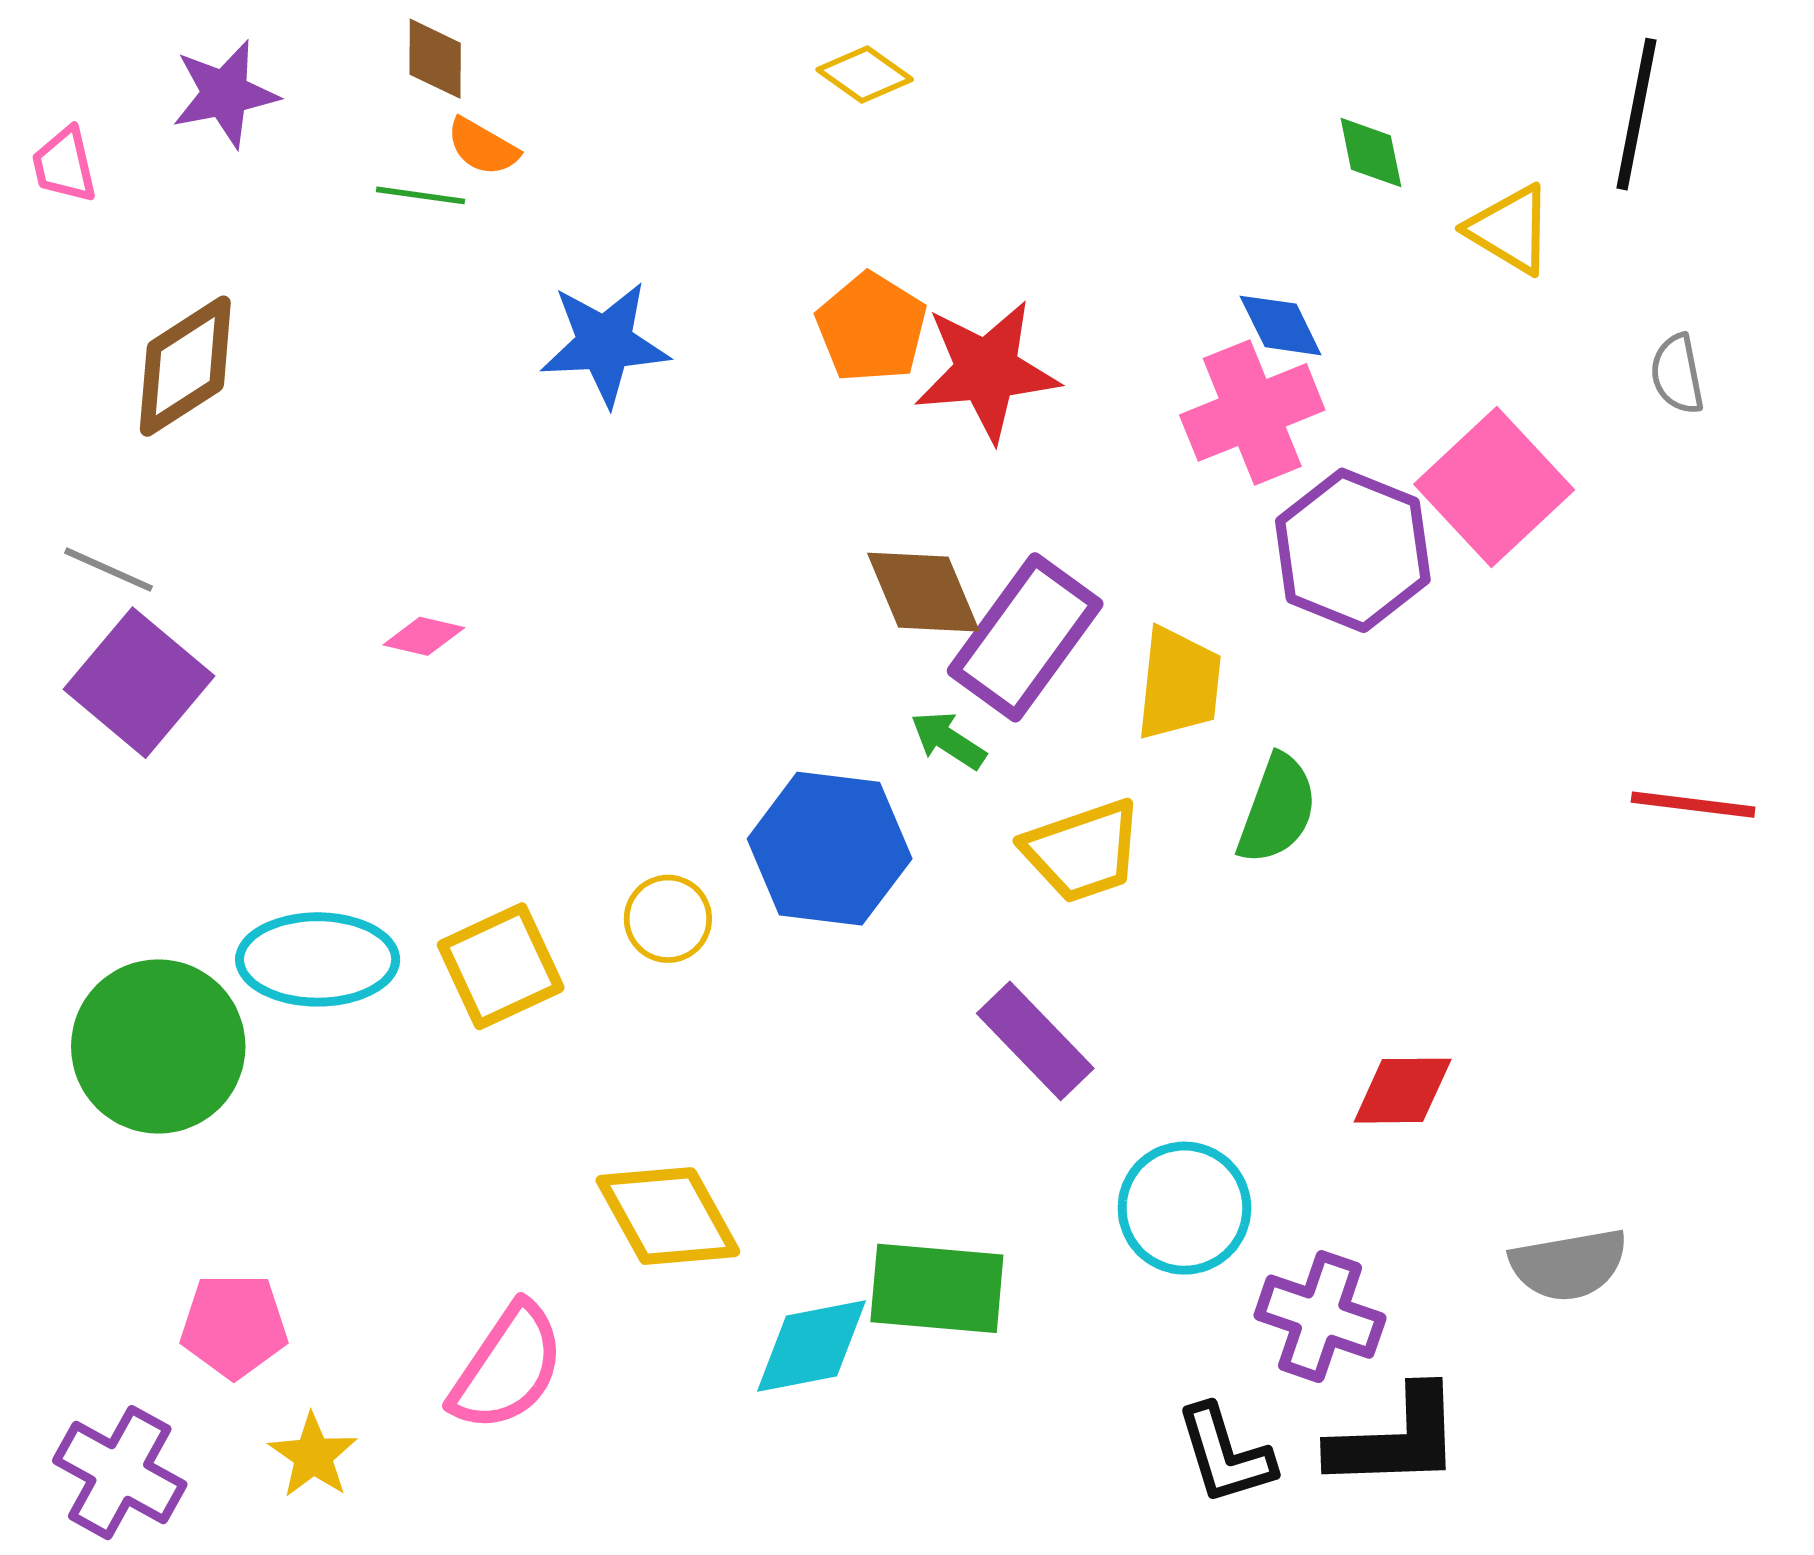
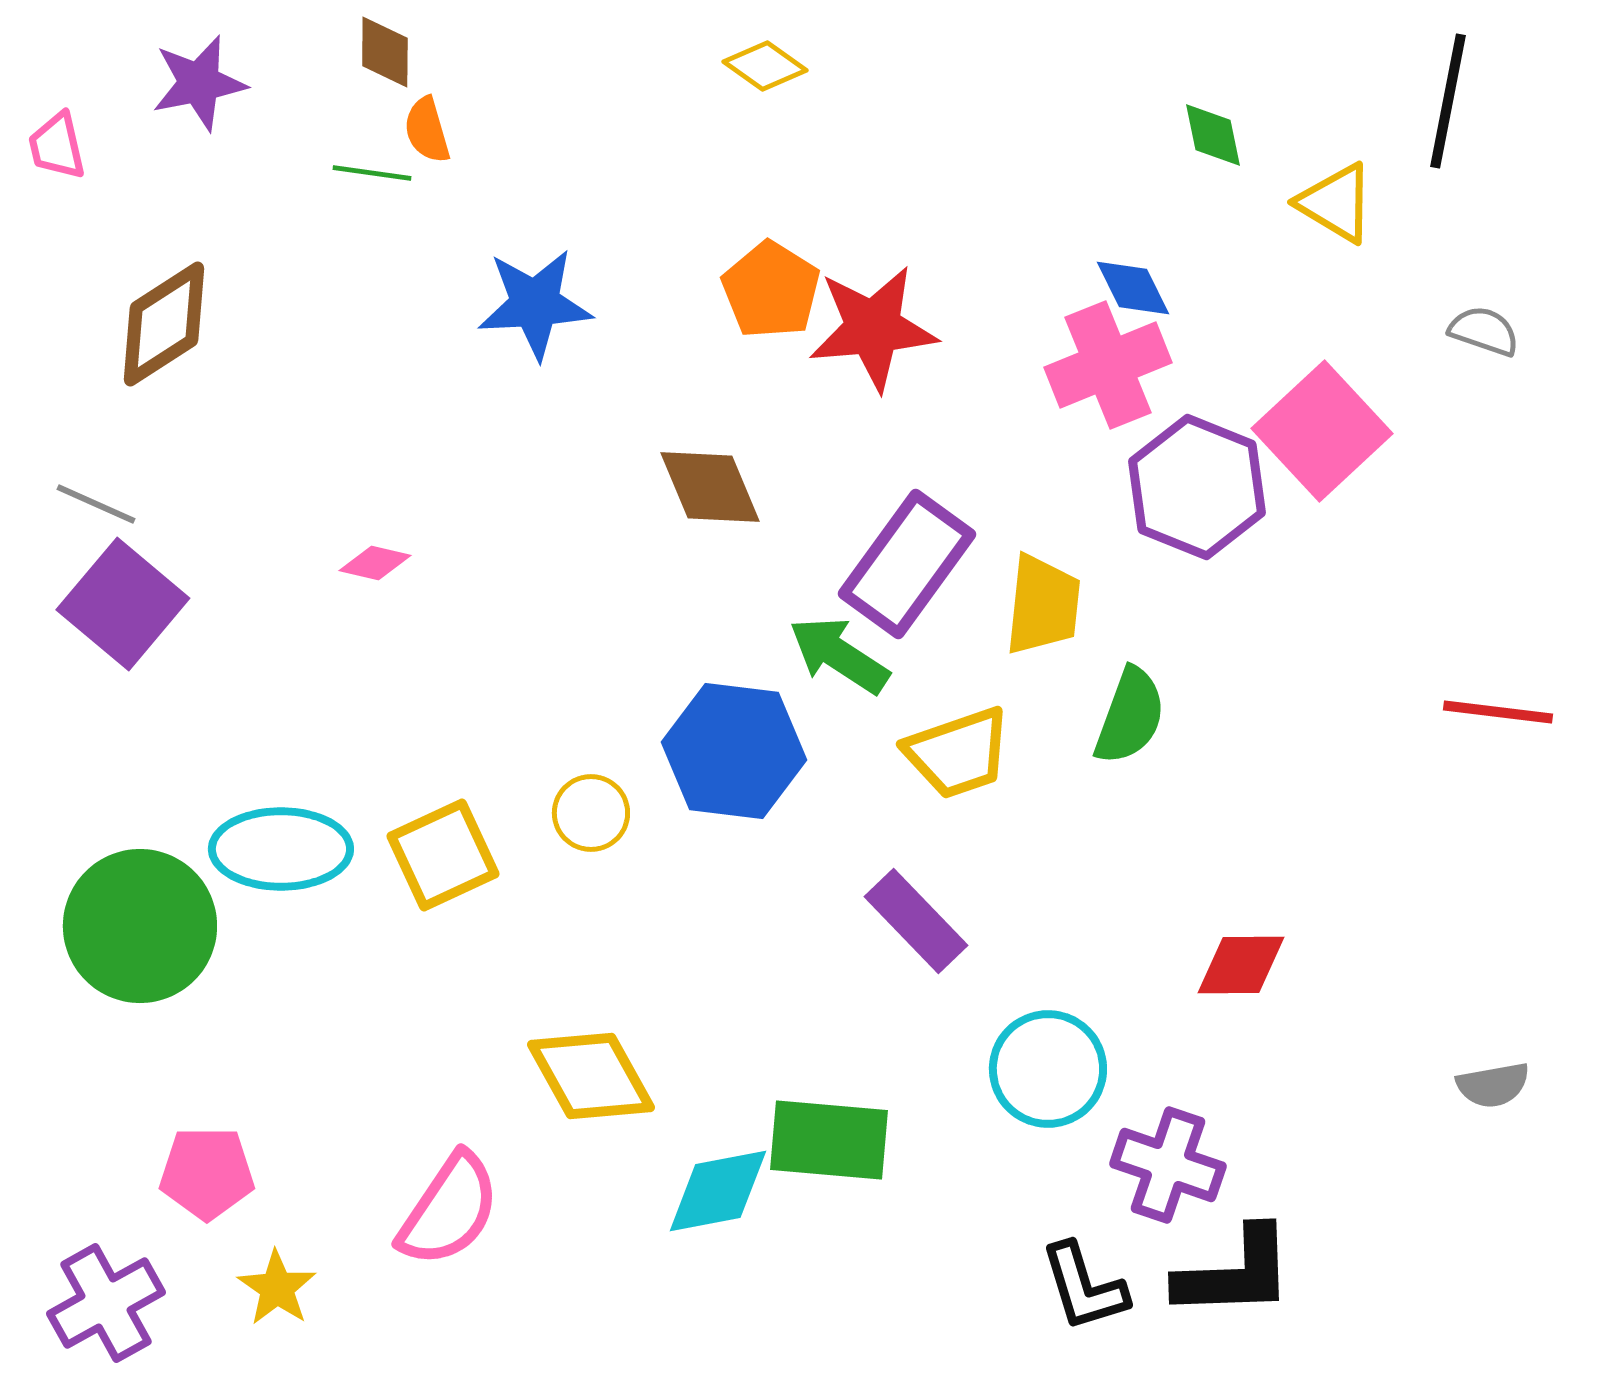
orange semicircle: (483, 147) -> (427, 130), turned 44
gray semicircle: (1677, 374) -> (1484, 331), turned 120
brown diamond: (923, 592) -> (710, 487), moved
green arrow: (948, 740) -> (839, 655), size x1.5
gray semicircle: (1569, 1265) -> (1493, 1085), moved, size x0.7
purple cross: (120, 1473) -> (106, 1303), turned 32

